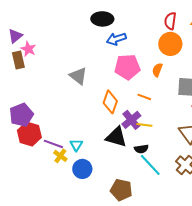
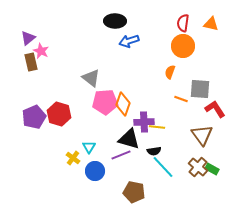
pink pentagon: (127, 67) -> (105, 102), moved
orange line: (144, 97) -> (181, 99), moved
purple cross: (131, 120) -> (144, 122), turned 36
red hexagon: (29, 134) -> (59, 114), moved
purple line: (53, 144) -> (121, 155), moved, turned -42

